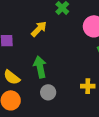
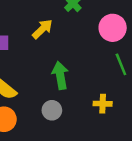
green arrow: (40, 67) -> (60, 75), moved

